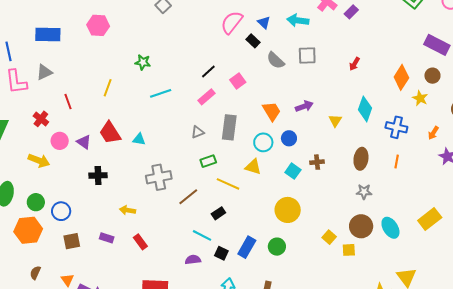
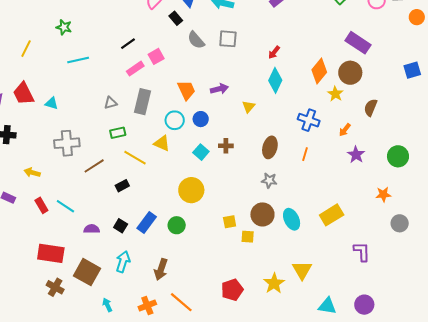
brown circle: (432, 76) -> (350, 73), size x1.5
pink rectangle: (206, 97) -> (135, 69), moved
cyan diamond: (365, 109) -> (275, 80), moved
cyan line: (202, 235) -> (65, 206), moved
yellow square: (329, 237) -> (230, 222), turned 32

